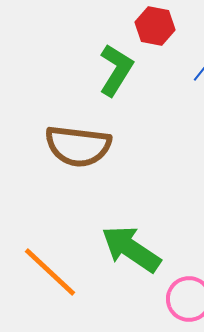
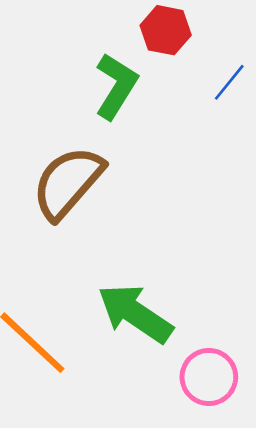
brown semicircle: (78, 146) -> (68, 183), turned 124

